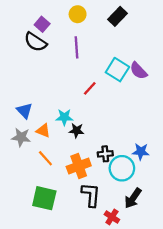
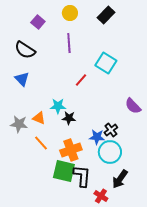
black semicircle: (35, 42) -> (25, 50), moved
purple semicircle: (139, 71) -> (133, 106), moved
blue triangle: (24, 111) -> (22, 79), moved
blue star: (141, 152) -> (97, 137), moved
black cross: (105, 154) -> (111, 130), moved, turned -32
green square: (44, 198) -> (64, 171), moved

